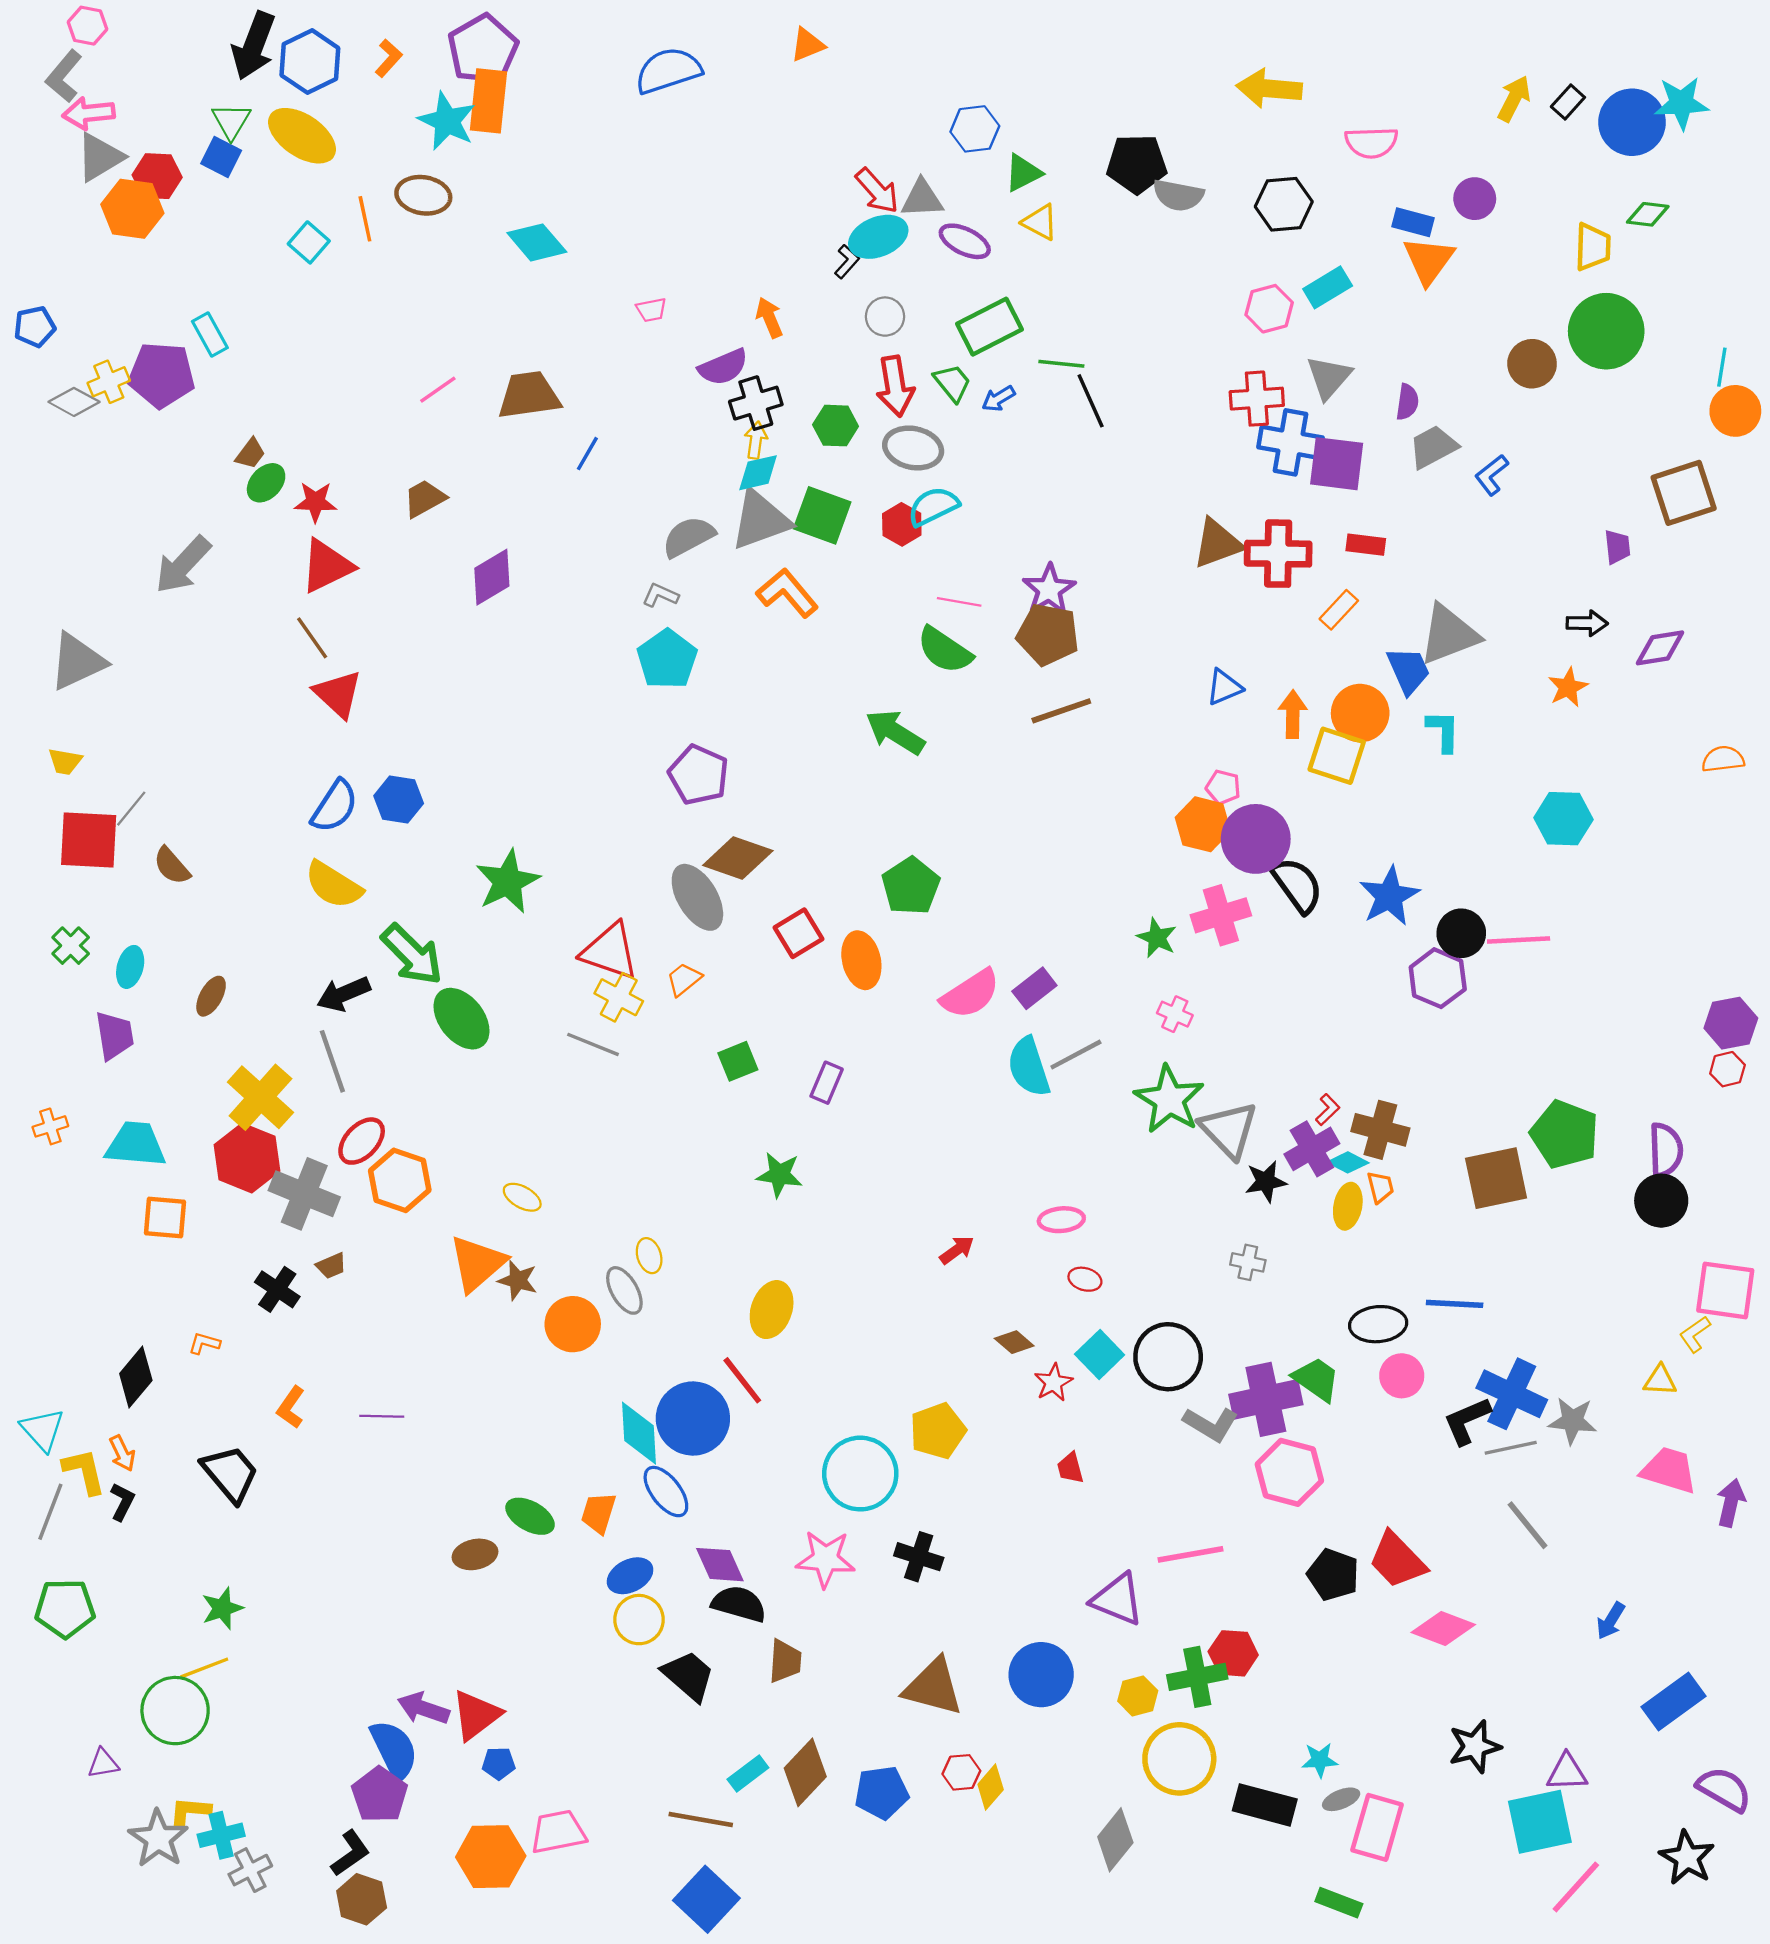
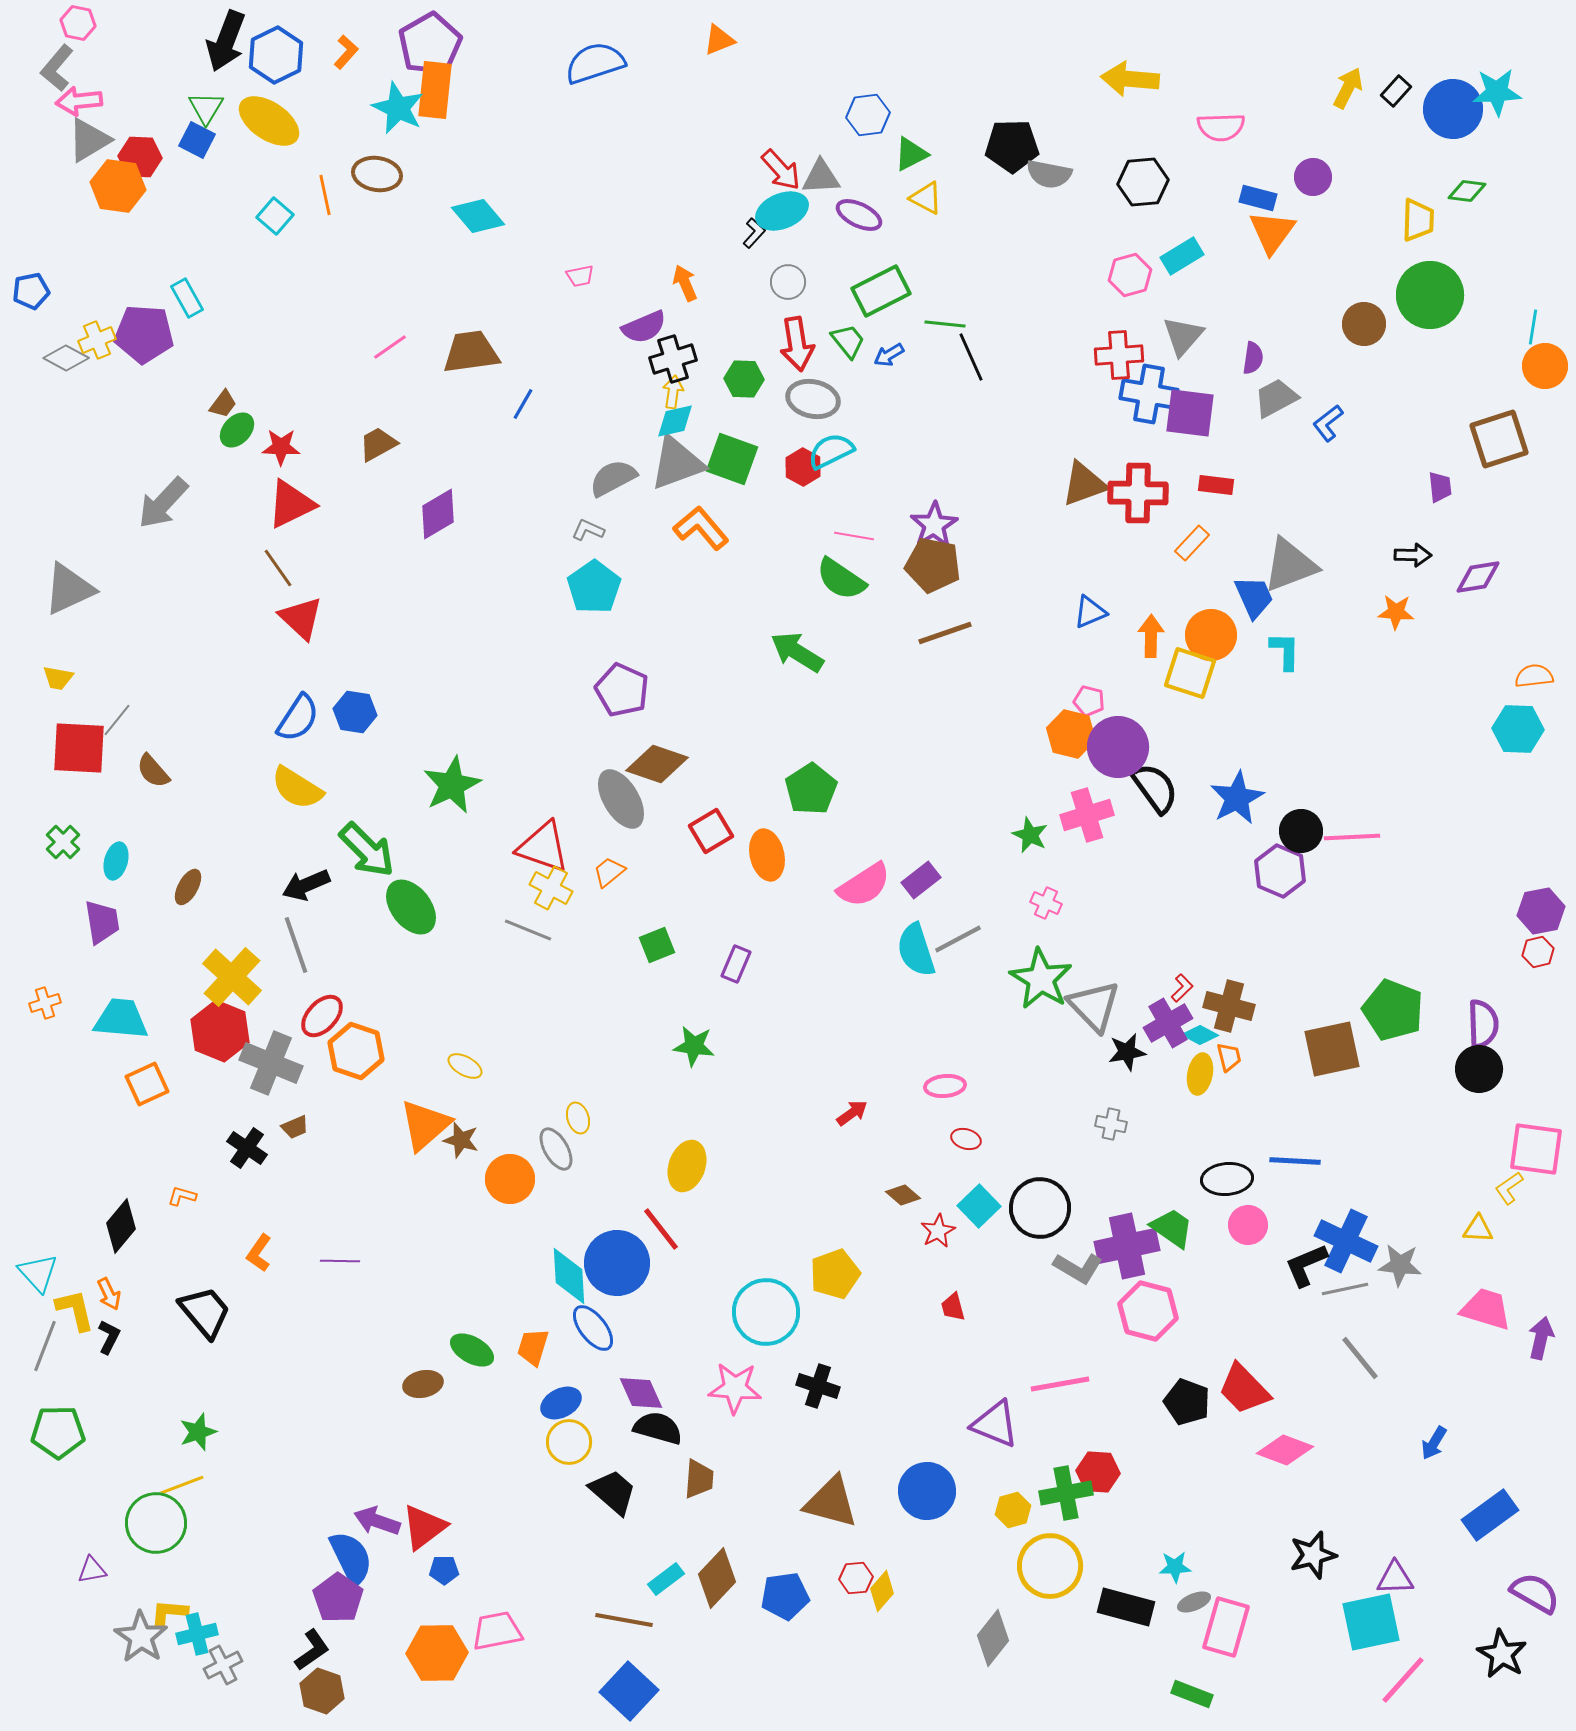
orange star: (1568, 687) -> (1396, 612), turned 30
cyan hexagon: (1563, 819) -> (1518, 729), moved
orange square: (165, 1217) -> (147, 1084), turned -30

